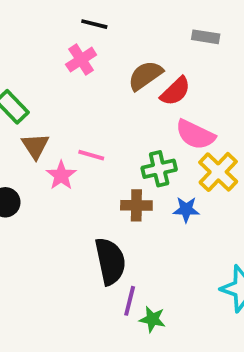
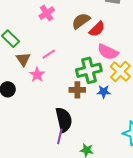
pink line: (91, 155) -> (49, 54), moved, turned -48
green cross: (159, 169) -> (89, 70), size x1.4
purple line: (130, 301) -> (60, 136), moved

